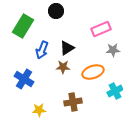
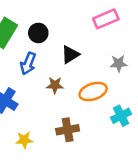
black circle: (56, 11) -> (38, 33), moved
pink rectangle: (101, 29) -> (106, 19), moved
black triangle: (67, 48) -> (70, 55), moved

